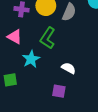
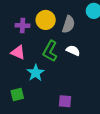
white semicircle: (69, 68) -> (73, 50), moved

